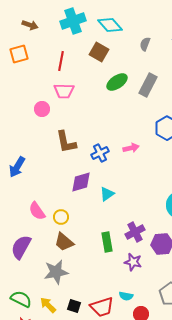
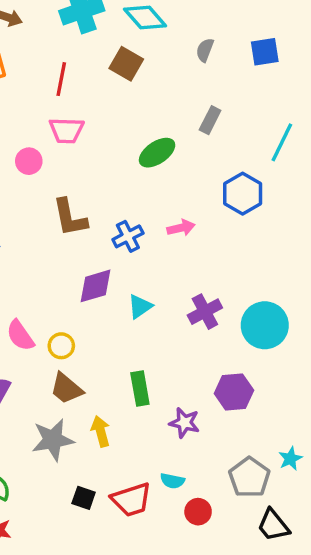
green ellipse: (117, 82) -> (157, 153), moved
gray rectangle: (148, 85) -> (210, 120), size x0.7
purple cross: (135, 232) -> (205, 312), moved
yellow arrow: (48, 305) -> (101, 431), moved, turned 30

